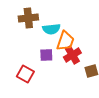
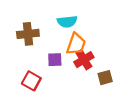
brown cross: (28, 18) -> (28, 34), moved
cyan semicircle: (51, 29) -> (67, 22), moved

